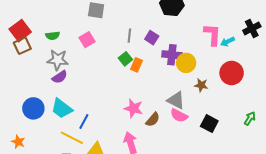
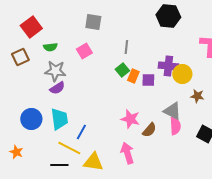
red square: (20, 31) -> (31, 27), moved
purple square: (152, 38) -> (148, 80), moved, turned -32
cyan trapezoid: (62, 108) -> (59, 119), turned -135
pink semicircle: (179, 115) -> (175, 126), turned -120

